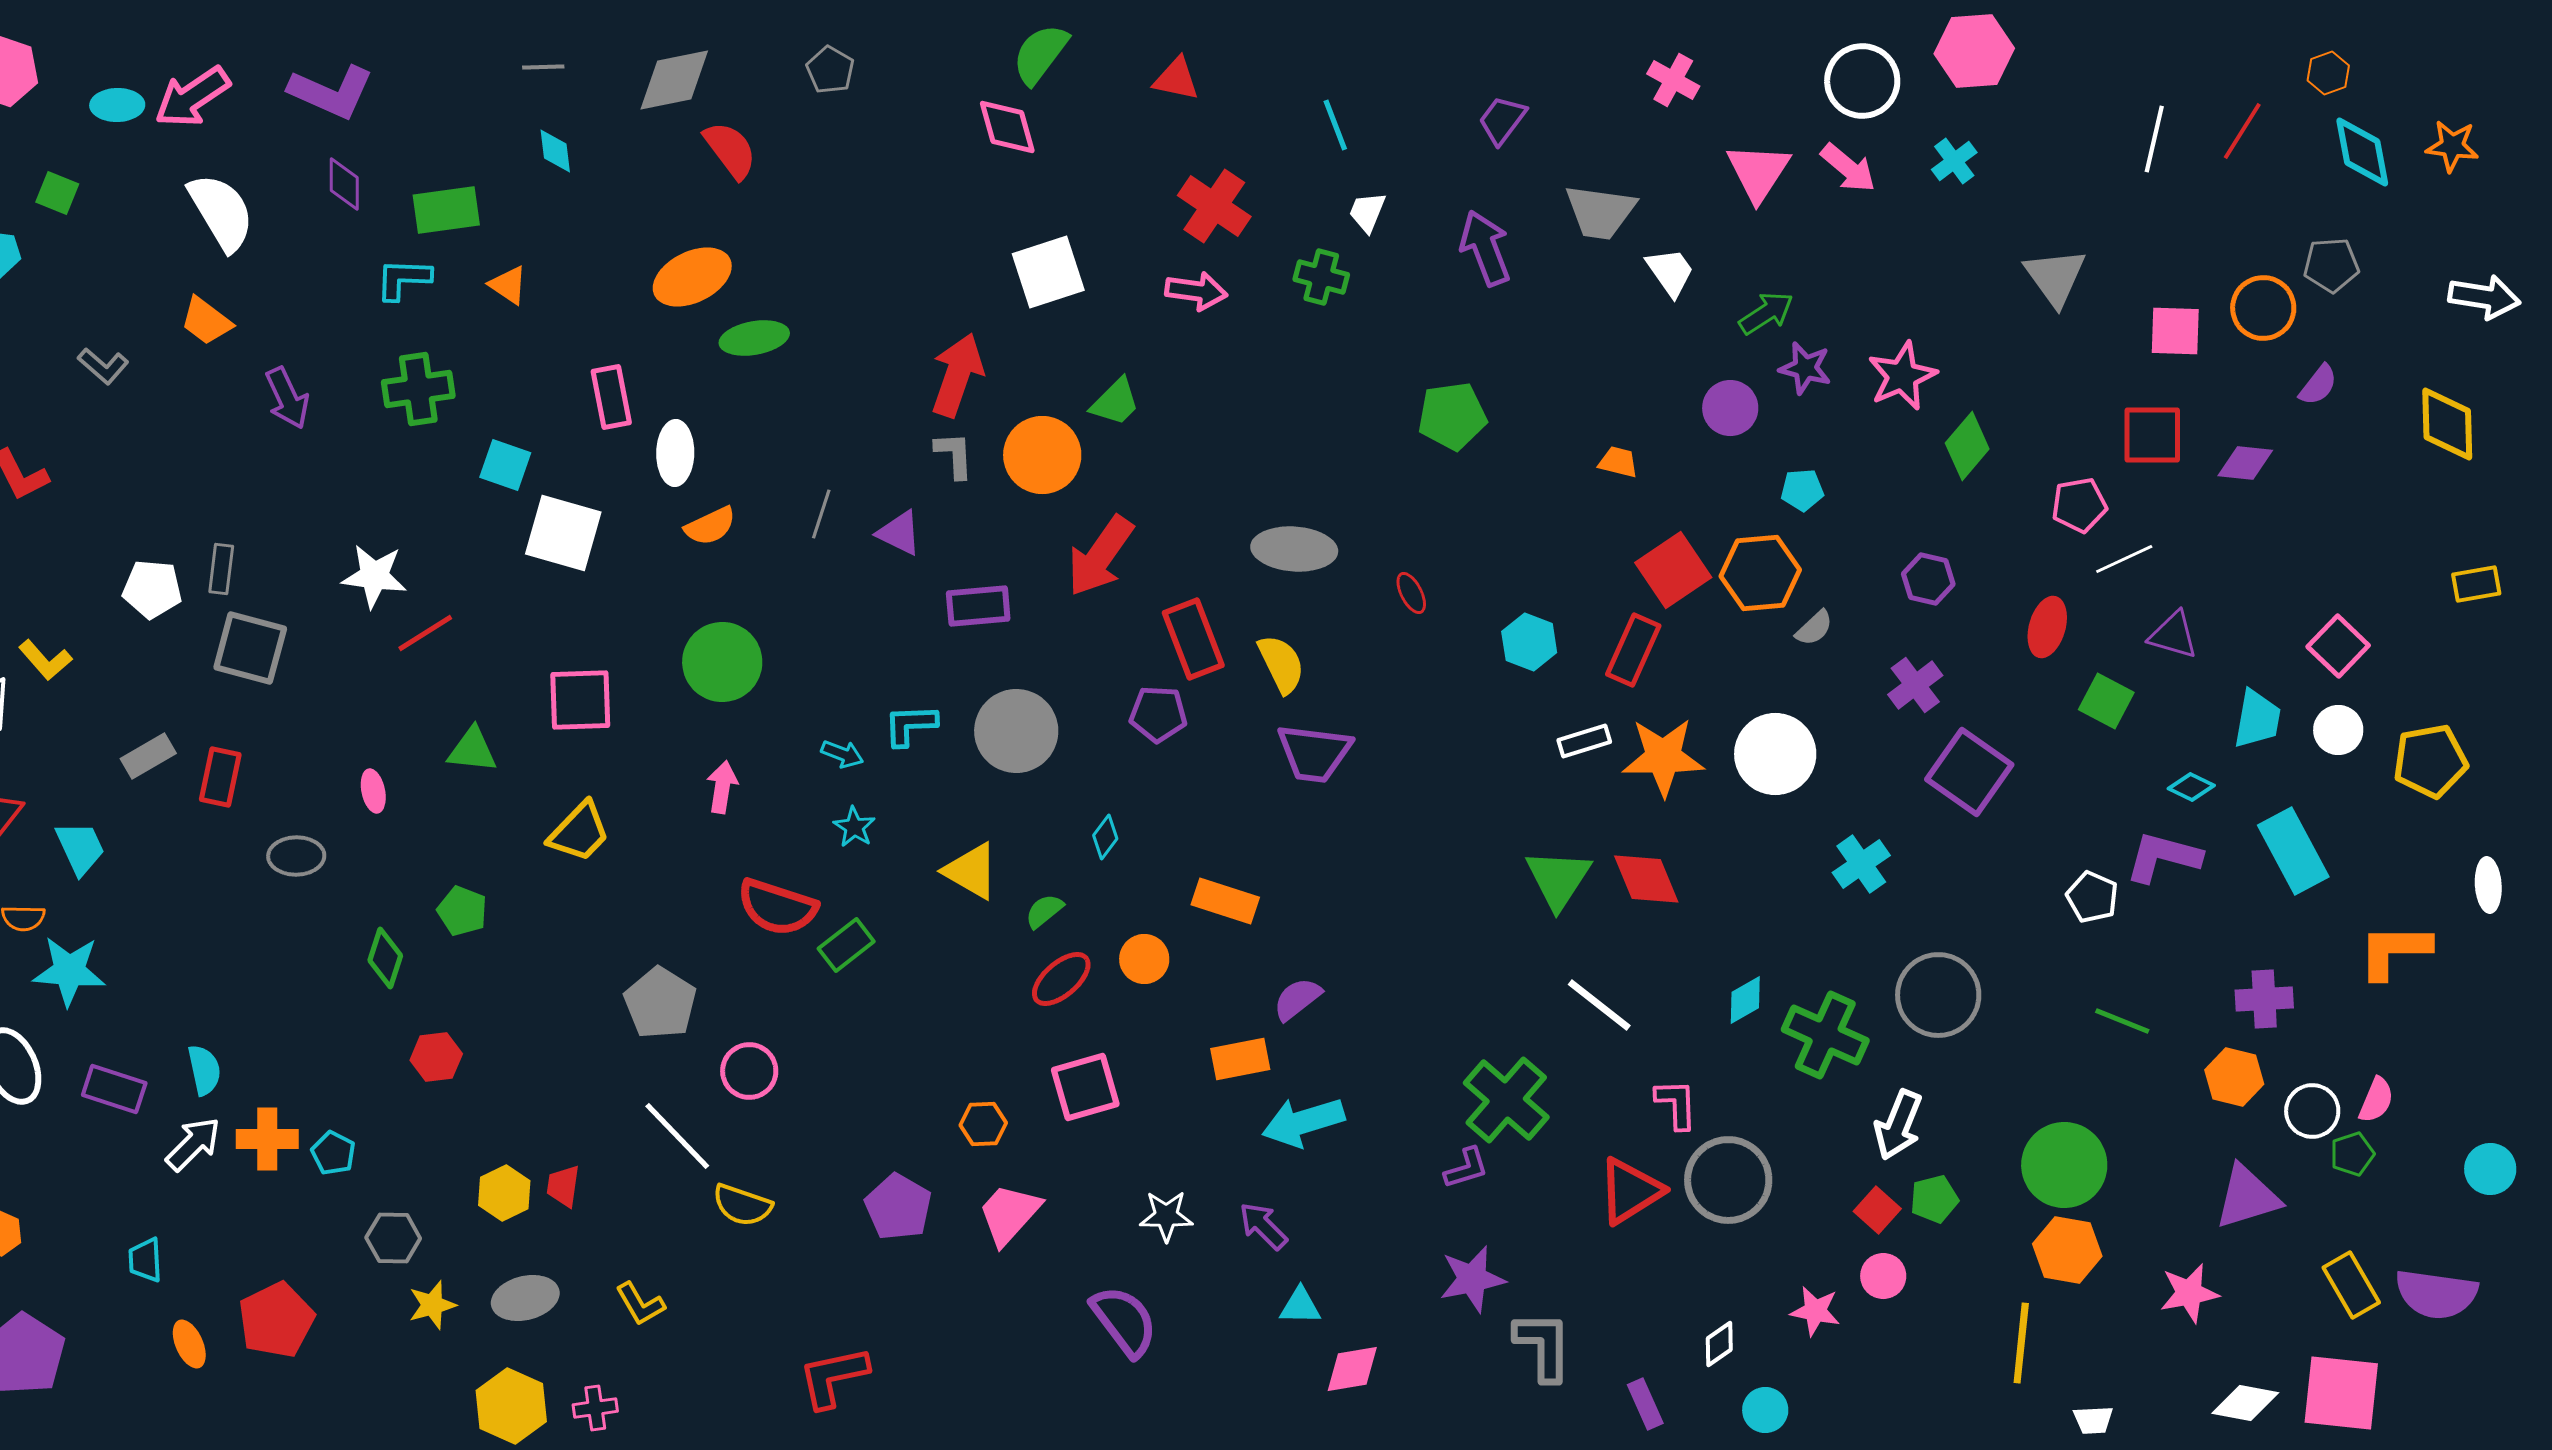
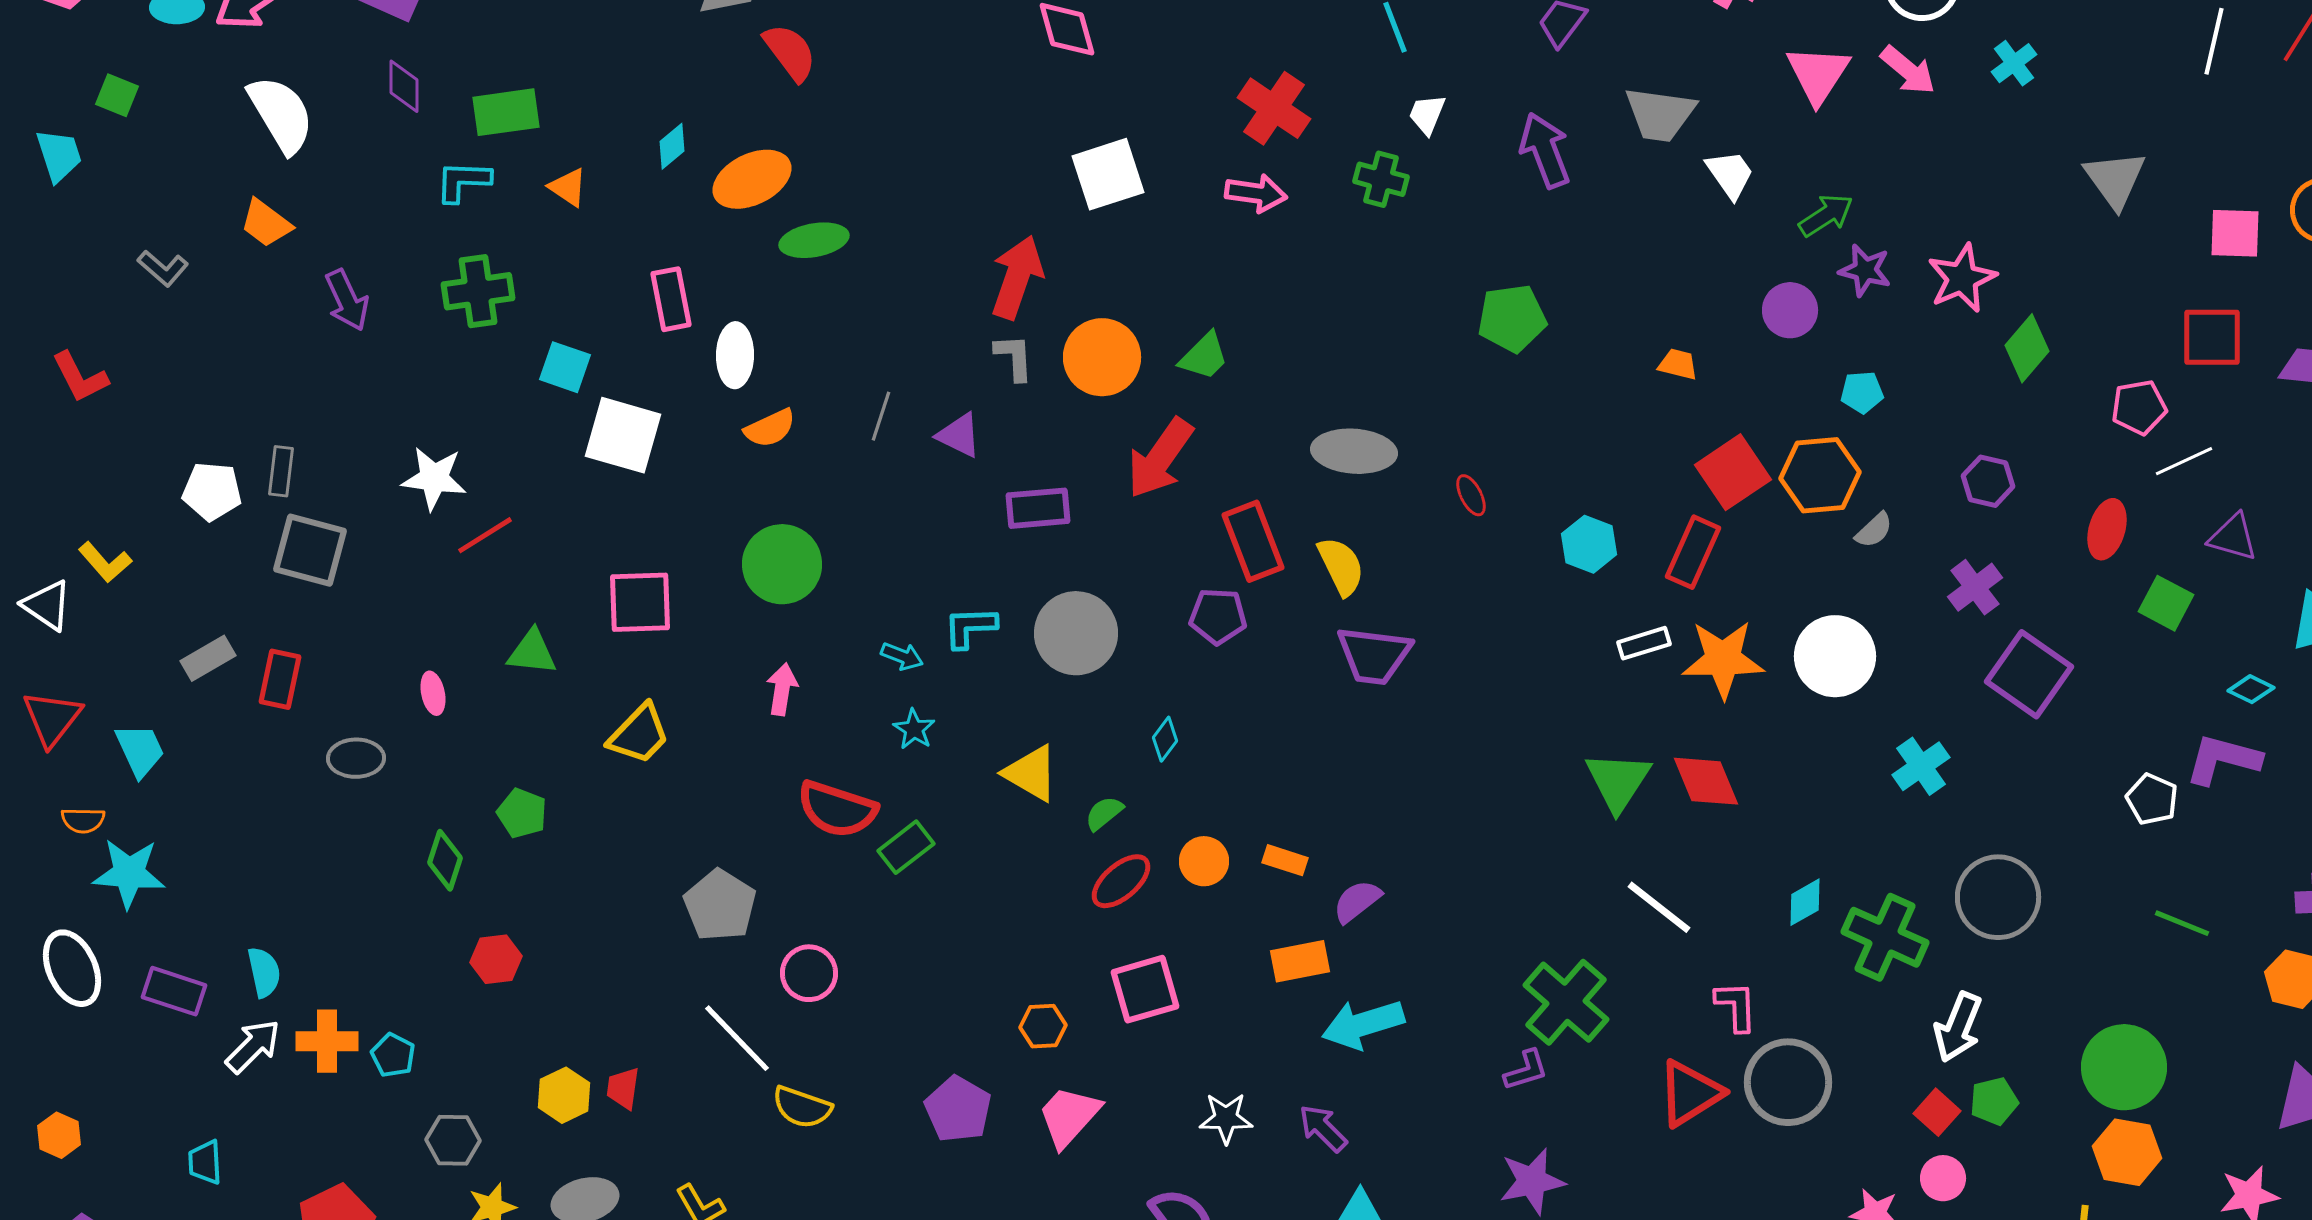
cyan diamond: (555, 151) -> (672, 146), moved, turned 57
green trapezoid: (1115, 402) -> (1204, 356), moved
orange rectangle: (1225, 901) -> (1285, 860), moved, size x0.7

